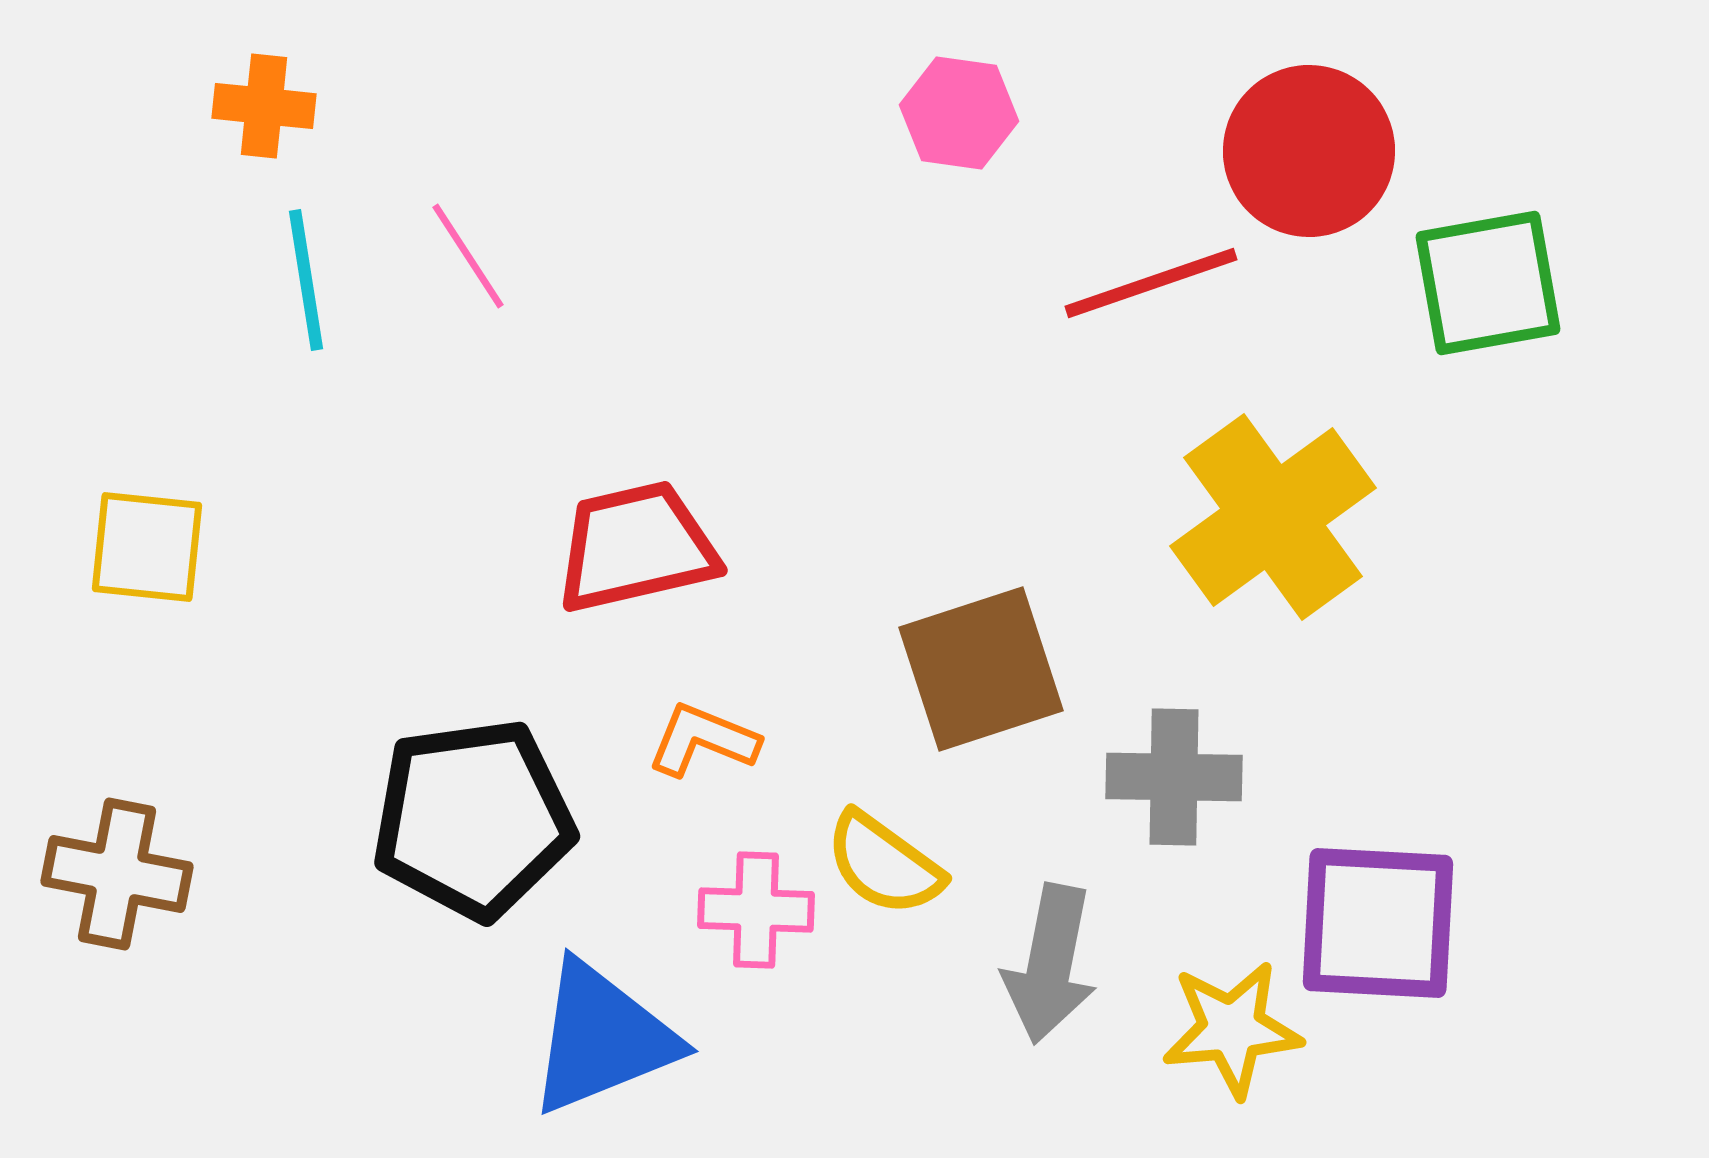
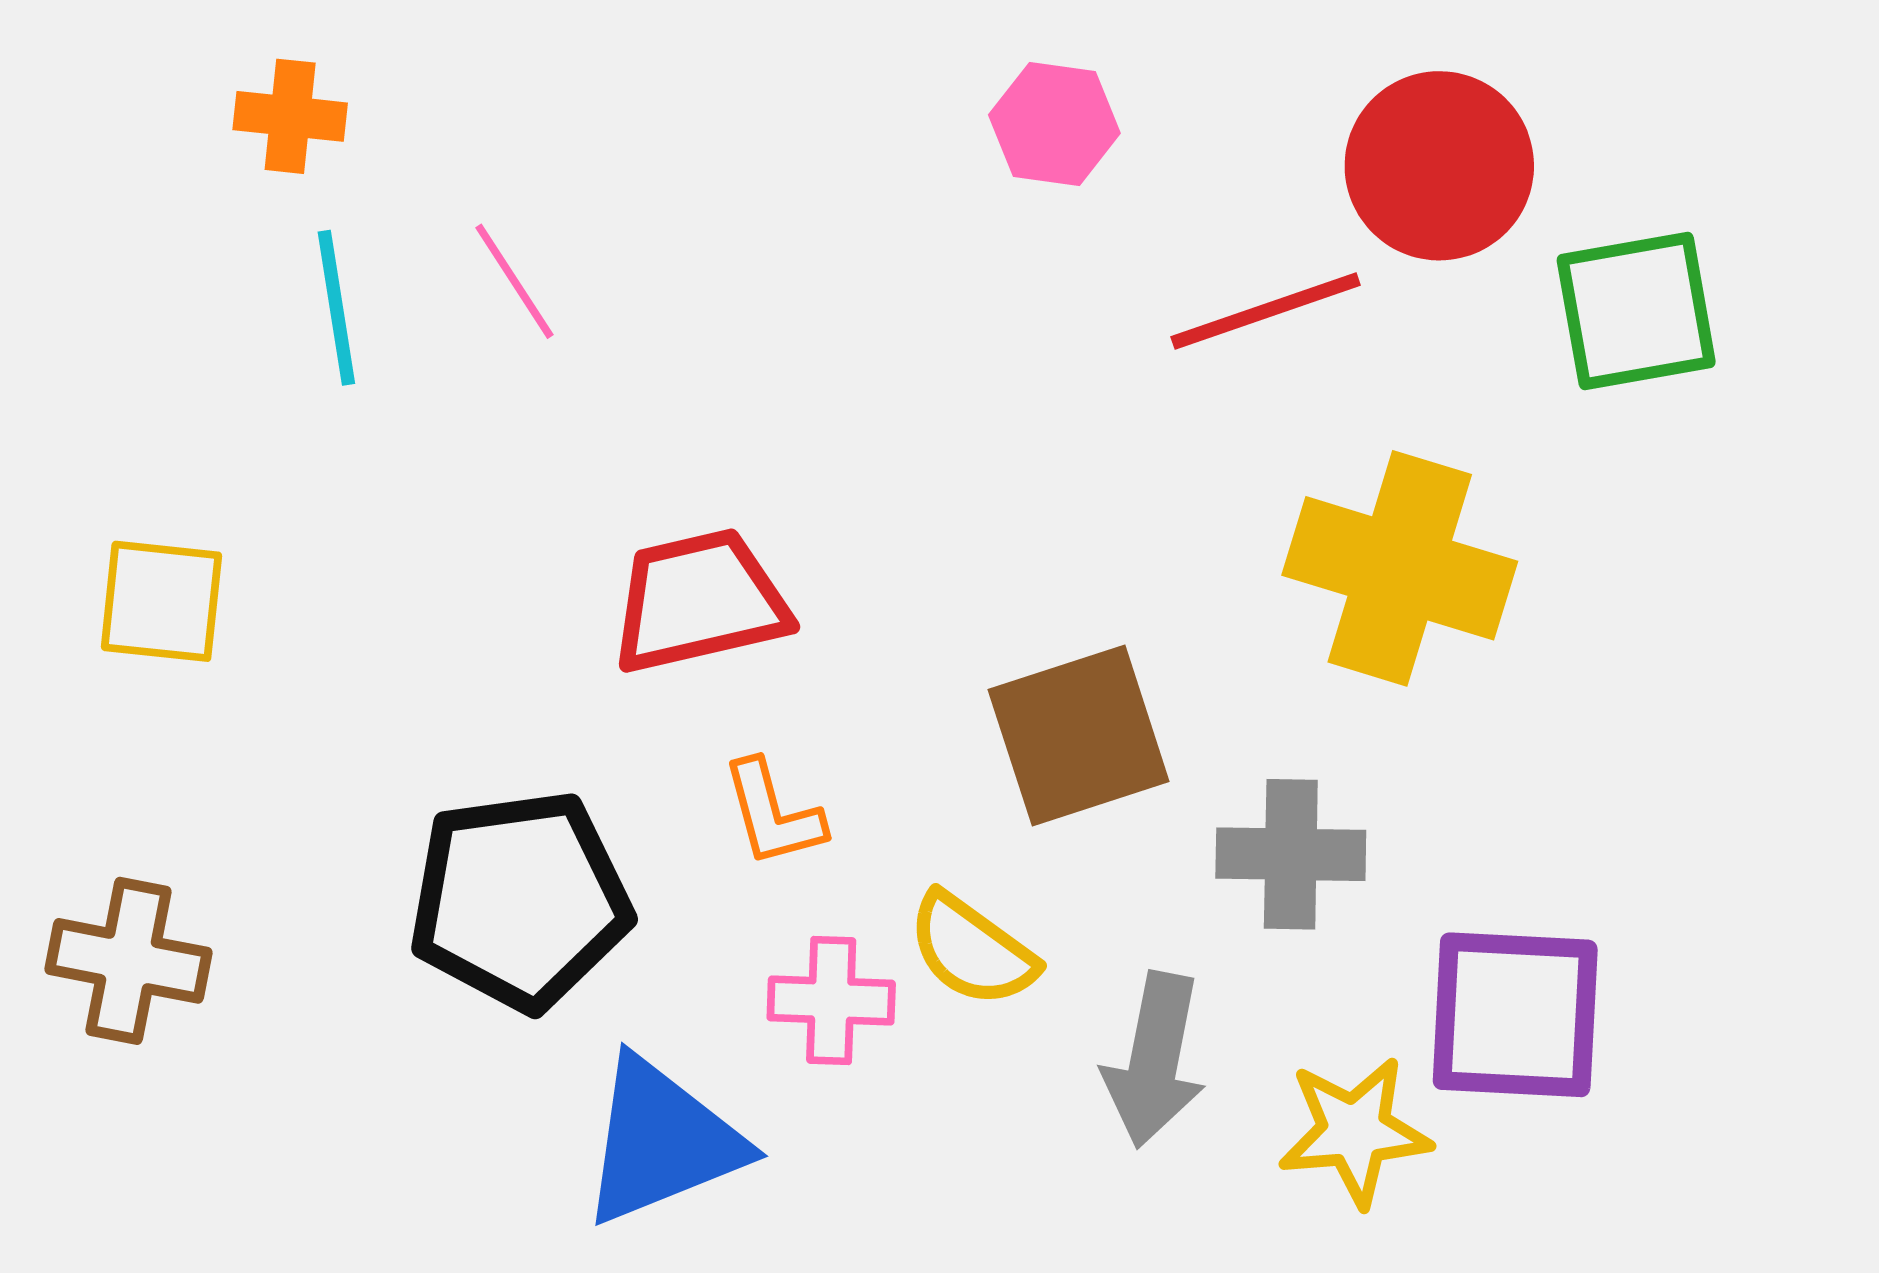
yellow cross: (1273, 517) -> (1400, 568), turned -37
orange L-shape: (703, 740) -> (773, 814), turned -127

